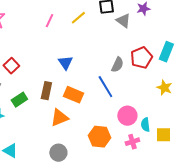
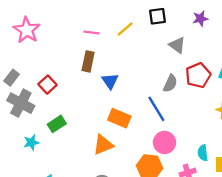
pink line: (49, 21) -> (92, 32), turned 72
gray triangle: (123, 21) -> (177, 45), moved
brown rectangle: (46, 91) -> (88, 61), moved
pink circle: (127, 116) -> (164, 142), moved

